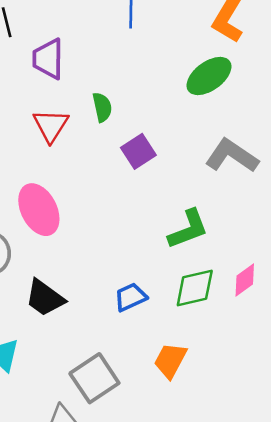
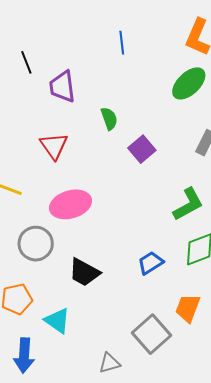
red triangle: (51, 125) -> (54, 146), moved
pink ellipse: (39, 210) -> (71, 204), turned -72
gray square: (94, 378) -> (152, 334), moved

